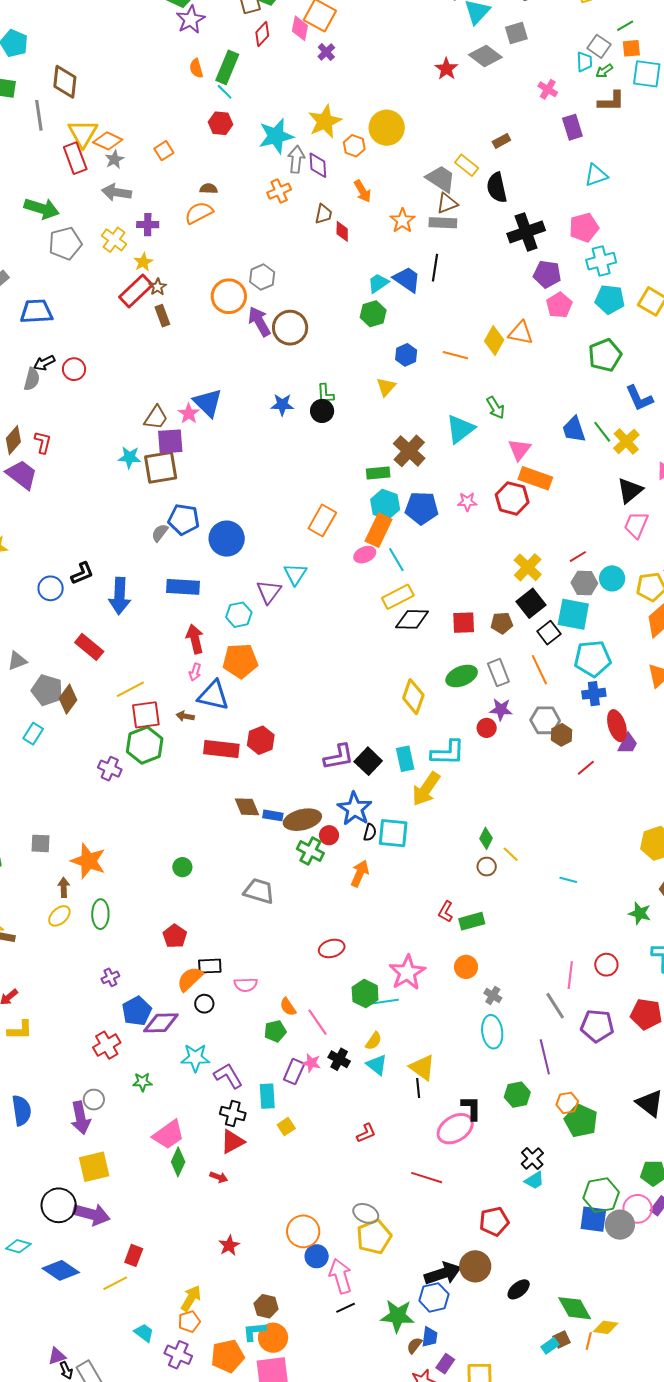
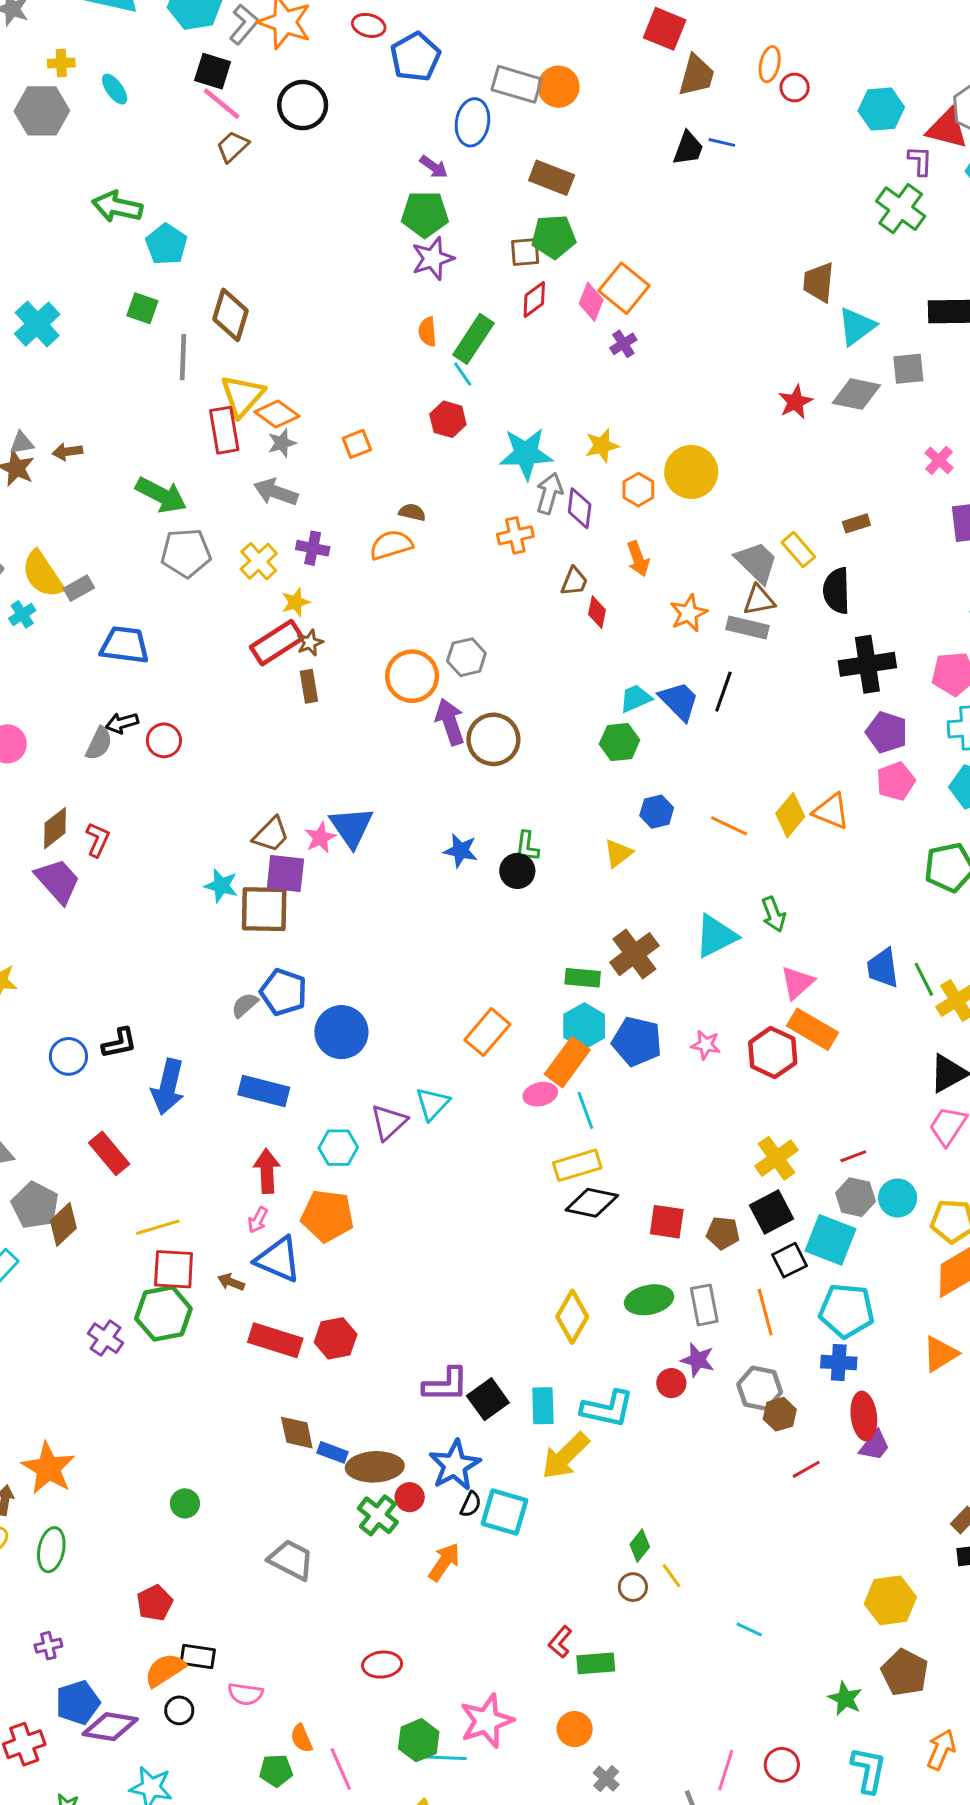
gray diamond: (485, 56) -> (856, 394), turned -36
yellow star: (325, 121) -> (602, 446), size x0.7

